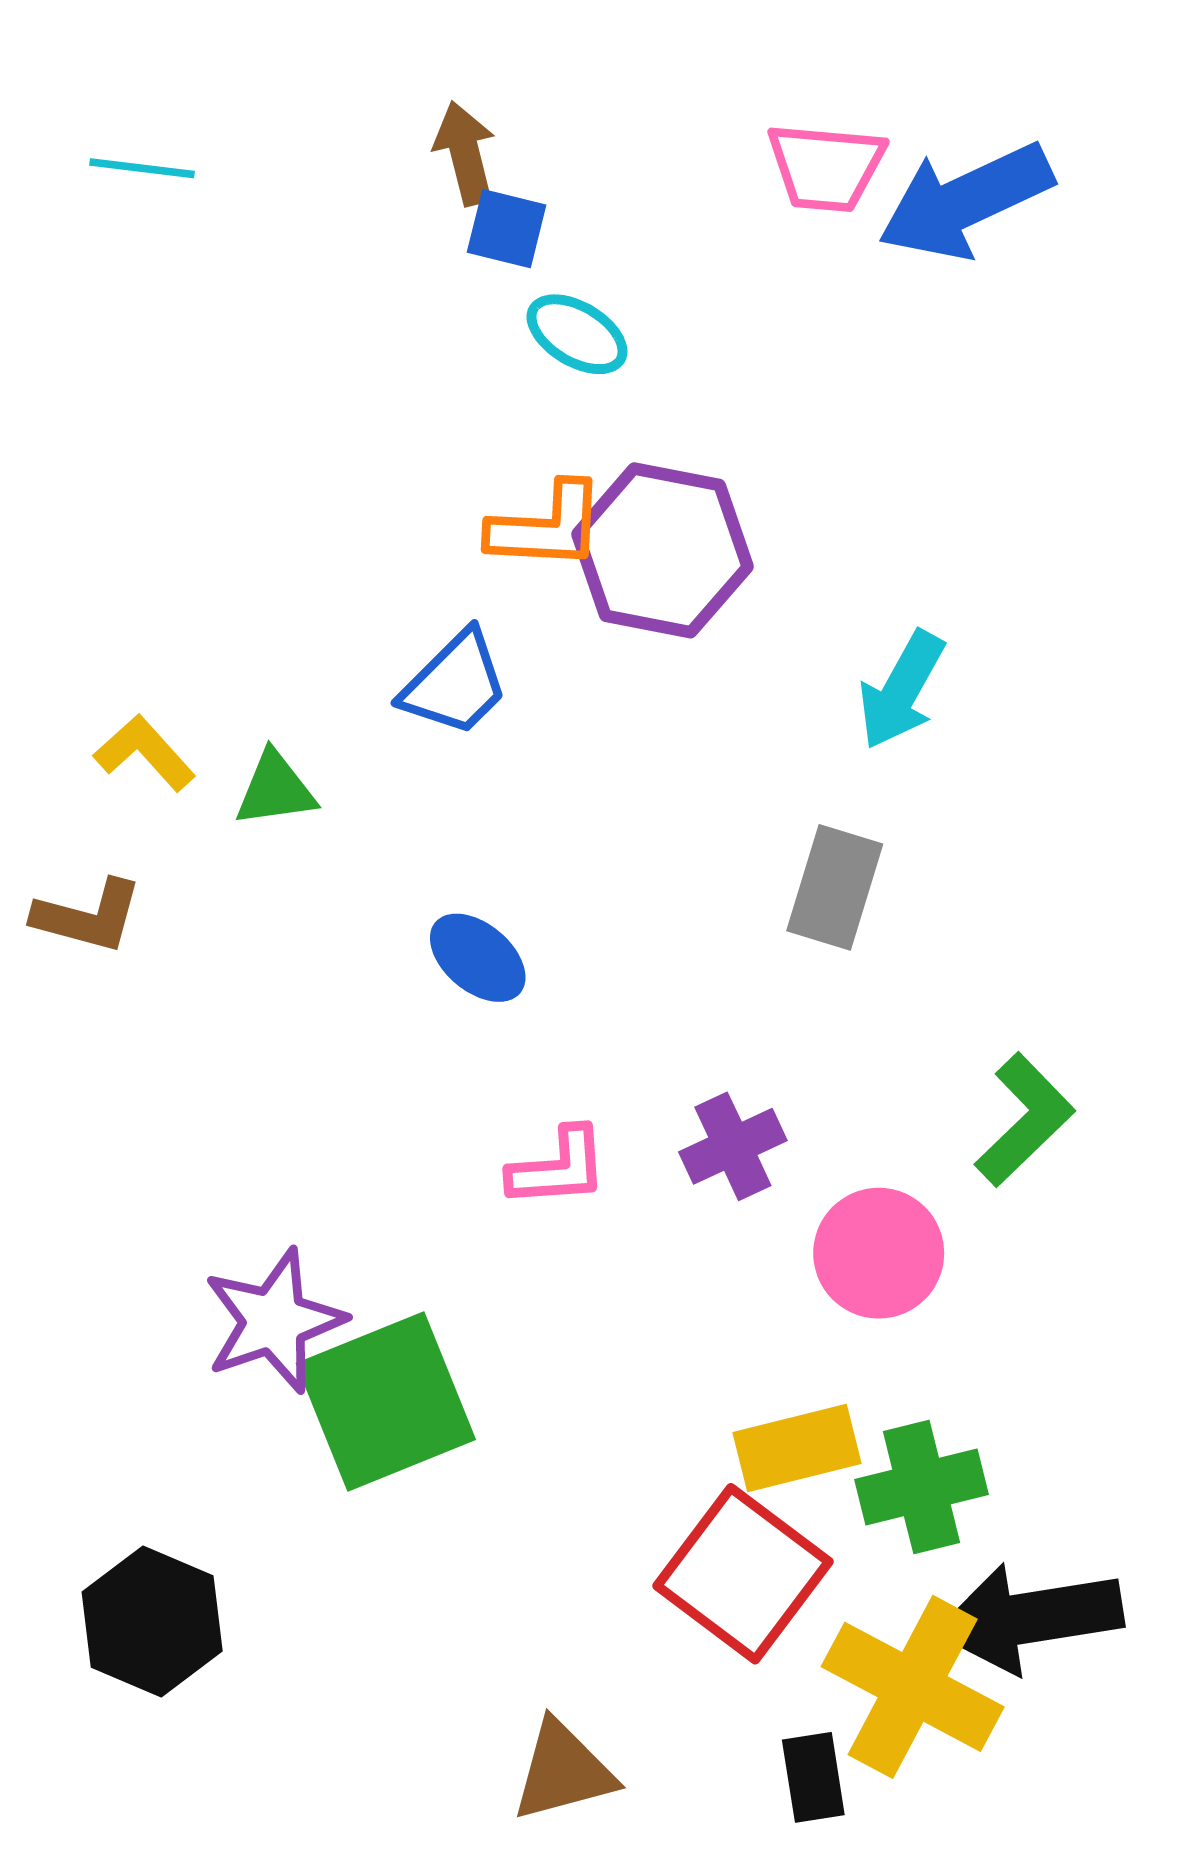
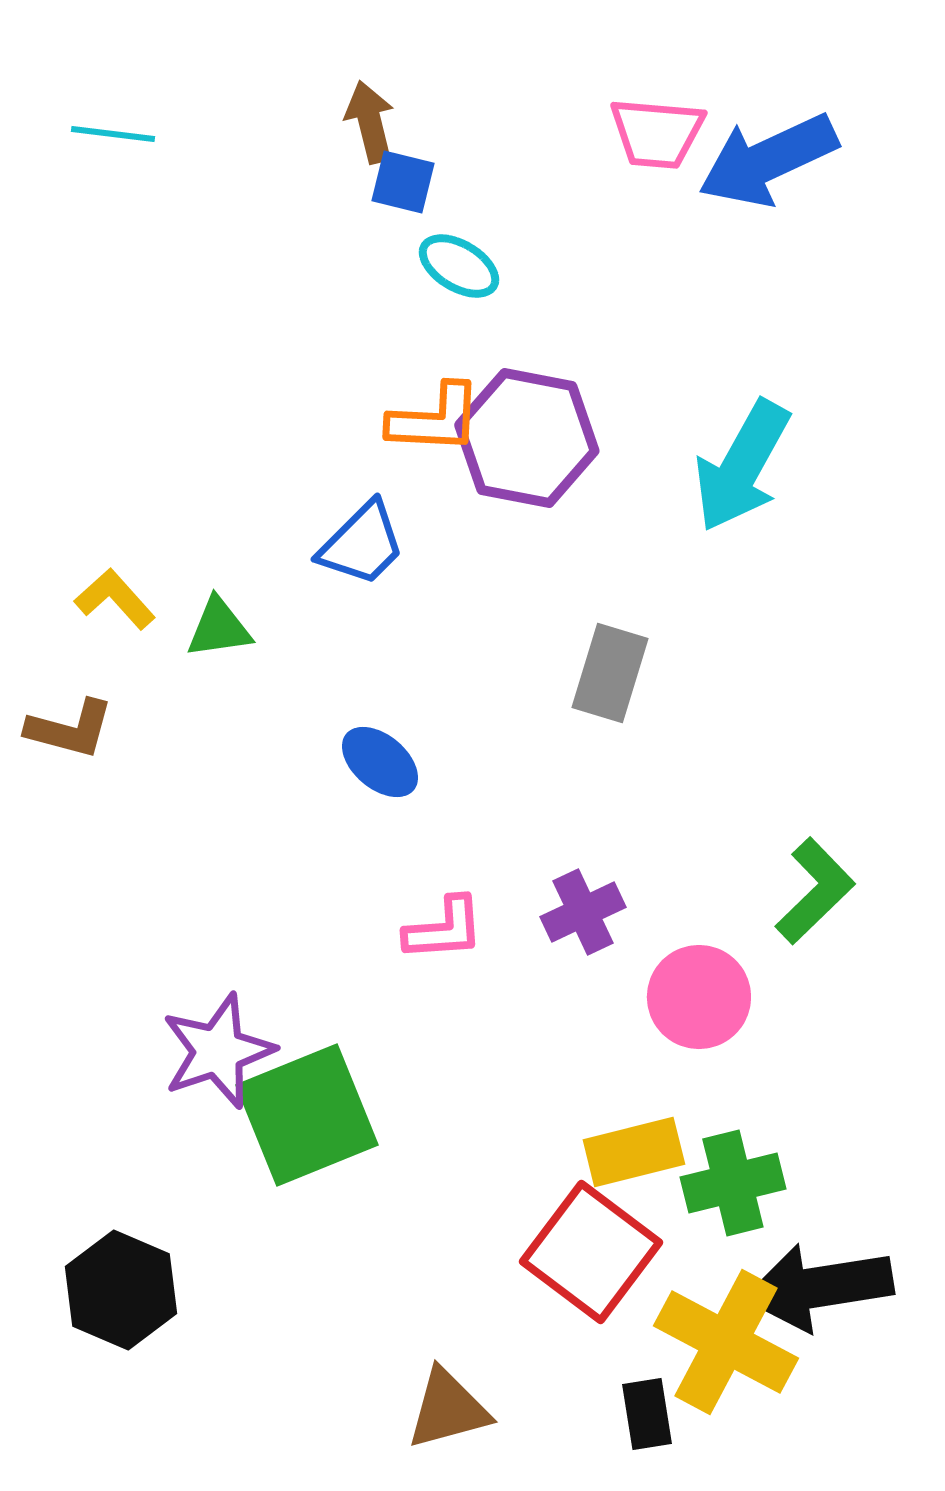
cyan arrow: (901, 690) -> (742, 466), moved, size x1.4
gray rectangle: (835, 887) -> (610, 673), moved

